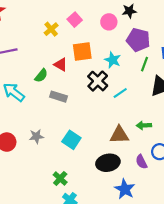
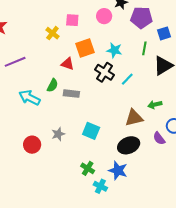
pink square: (75, 20) -> (72, 20), turned -32
purple pentagon: (138, 40) -> (141, 18), moved
green semicircle: (41, 76) -> (52, 85), moved
blue star: (125, 189) -> (118, 170), moved

